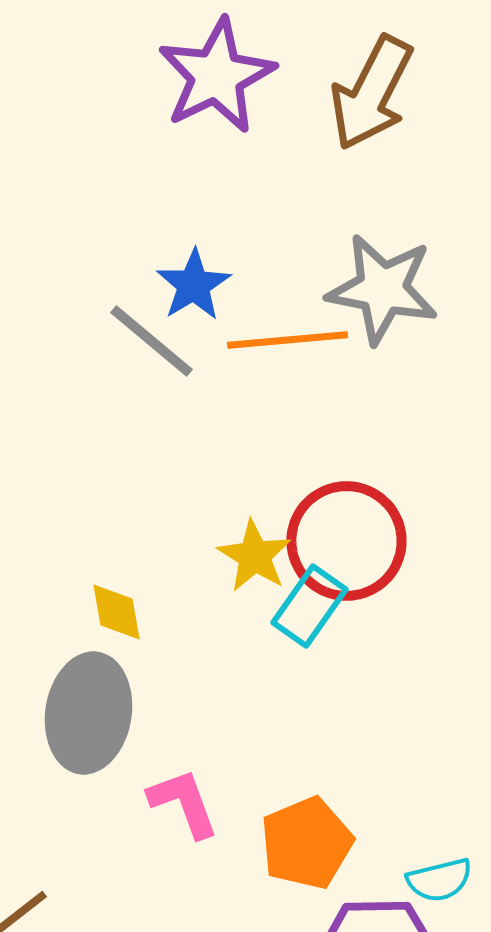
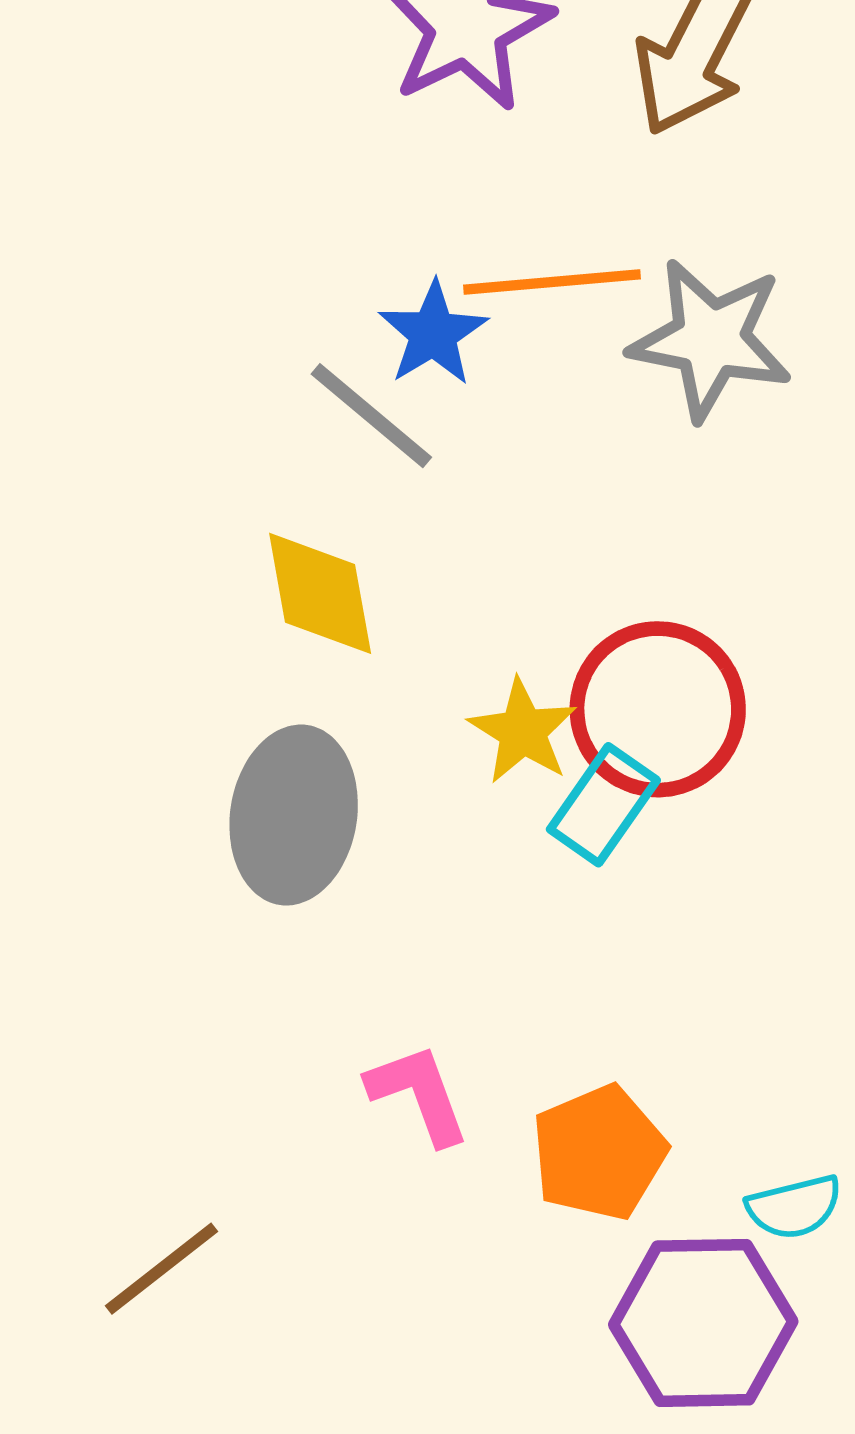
orange line: (287, 340) -> (552, 282), moved
yellow diamond: (116, 612) -> (320, 593), moved, size x1.5
gray ellipse: (88, 713) -> (294, 815), moved

